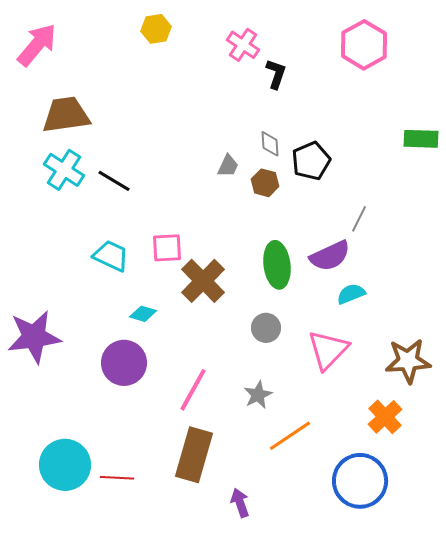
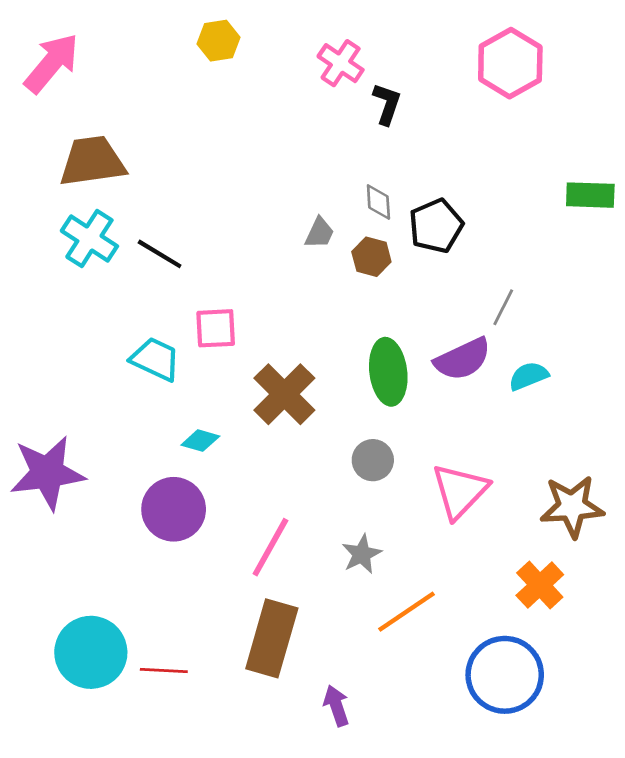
pink square: (167, 248) -> (216, 328), moved
cyan semicircle: (351, 294) -> (529, 376), moved

